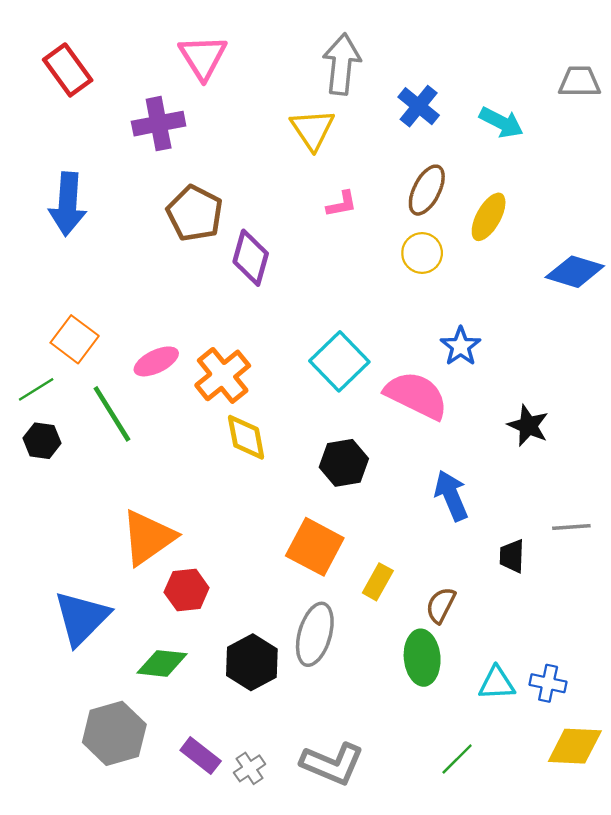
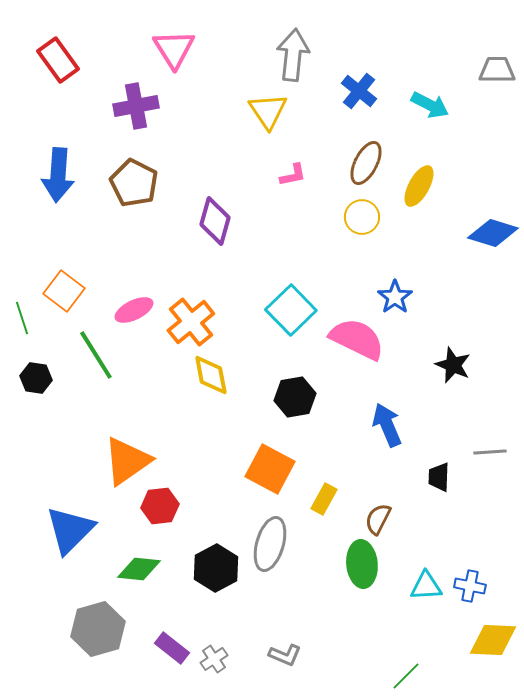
brown pentagon: (195, 213) -> (134, 183), moved
green line: (36, 389) -> (22, 318), moved, turned -76
green line: (457, 759) -> (406, 676), moved
gray L-shape: (332, 764) -> (285, 655), size x0.6

